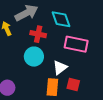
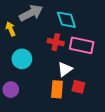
red cross: (38, 34) -> (56, 42), moved
cyan circle: (34, 57) -> (22, 59), moved

